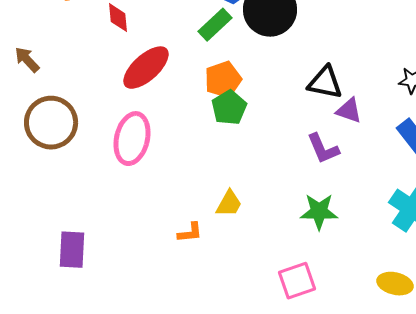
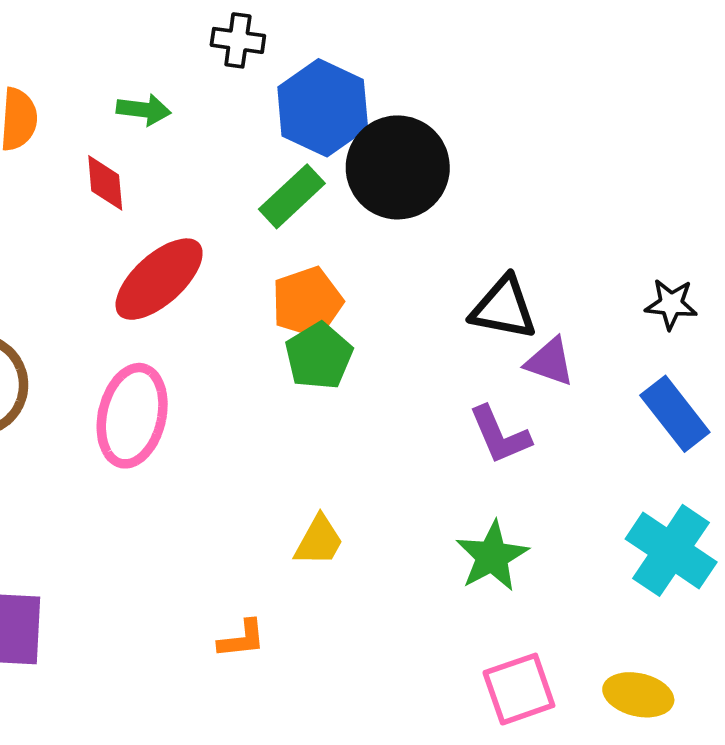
green star: (319, 212) -> (492, 556), turned -30
orange L-shape: (190, 233) -> (242, 639), moved
pink square: (297, 281) -> (519, 689), moved

